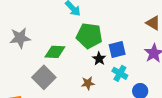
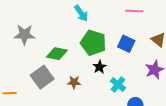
blue square: (117, 49) -> (126, 44), moved, turned 30
brown star: (88, 83) -> (74, 82), moved

